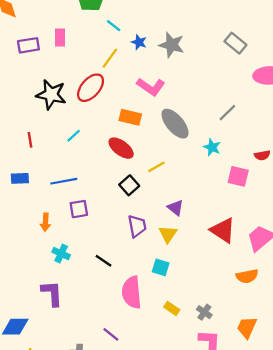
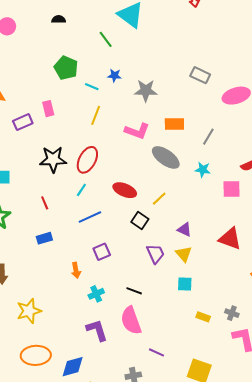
blue star: (139, 42) -> (114, 76), moved
red ellipse: (91, 88) -> (87, 160), moved
orange rectangle: (130, 117) -> (174, 124), moved
blue line: (64, 181) -> (90, 217), moved
cyan cross: (61, 254) -> (96, 294), turned -35
pink semicircle: (132, 292) -> (131, 320), moved

